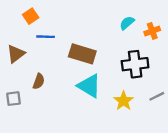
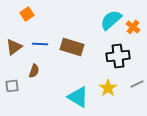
cyan semicircle: (127, 23) -> (111, 20), size x1.6
orange cross: (152, 31) -> (133, 27), turned -32
blue line: (46, 37) -> (40, 44), moved
cyan triangle: (89, 86) -> (78, 97), moved

